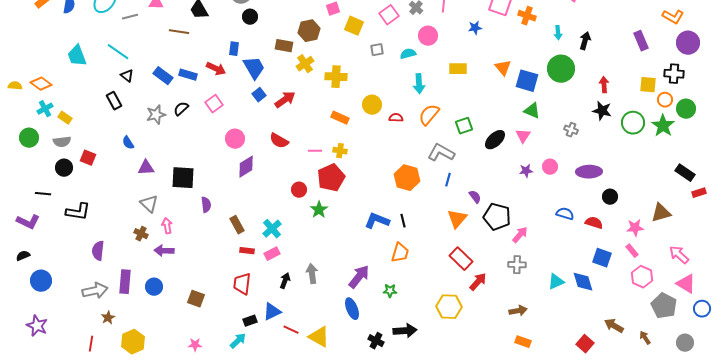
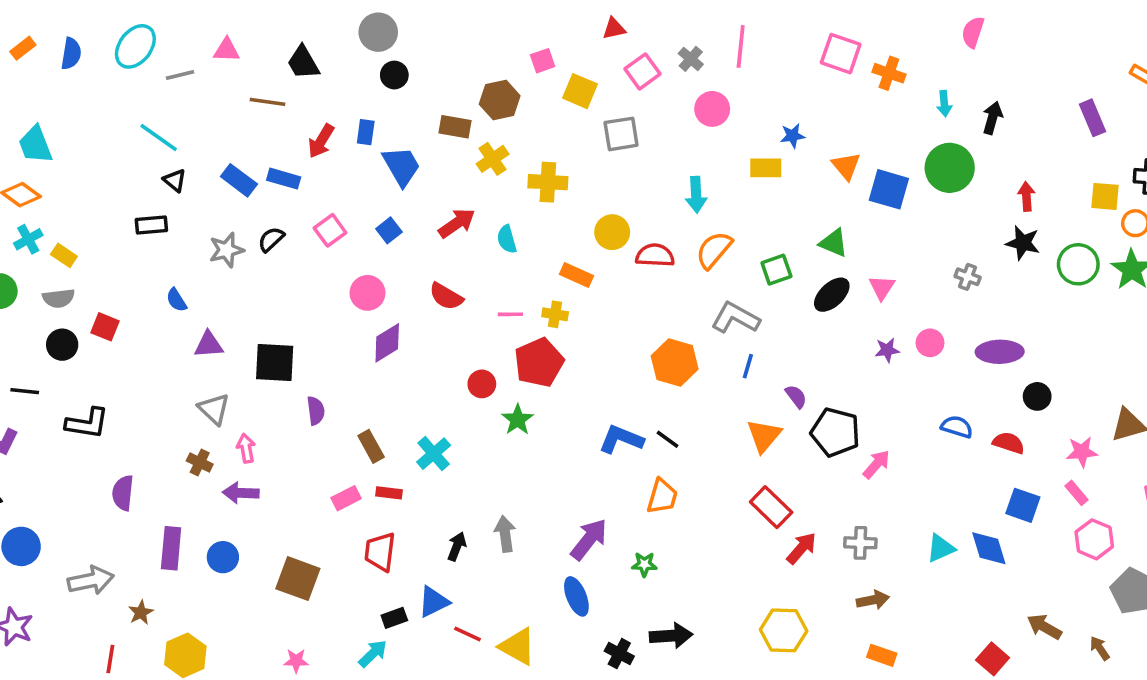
blue star: (475, 28) -> (793, 136), moved
gray square: (377, 50) -> (621, 134), size x1.5
cyan semicircle: (408, 54) -> (507, 239), moved, turned -91
cyan trapezoid: (77, 56) -> (35, 145), moved
red arrow: (216, 69) -> (321, 141), moved, turned 96
blue square: (259, 95) -> (389, 230), moved
black rectangle: (114, 101) -> (151, 225), turned -66
green triangle: (532, 111) -> (834, 243), moved
orange rectangle: (340, 118) -> (576, 275), moved
red semicircle: (396, 118) -> (655, 255), size x1.5
black line: (403, 221) -> (668, 439), turned -40
pink rectangle: (272, 254) -> (346, 498), moved
gray cross: (517, 265) -> (860, 543), moved
gray arrow: (95, 291) -> (91, 580), moved
brown square: (196, 299) -> (298, 579), size x1.4
yellow hexagon: (449, 307) -> (784, 630), moved

